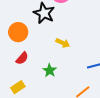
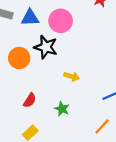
orange circle: (18, 32) -> (19, 58), moved

